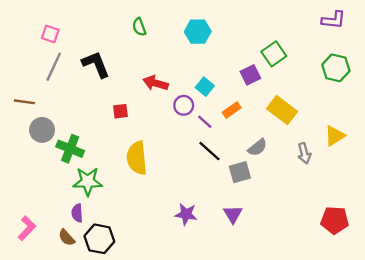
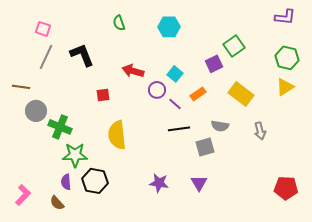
yellow triangle: (335, 136) -> (285, 87), moved
gray semicircle: (257, 148) -> (220, 126), turned 48
black line: (209, 151) -> (179, 129), turned -50
black hexagon: (99, 239) -> (95, 181), moved

